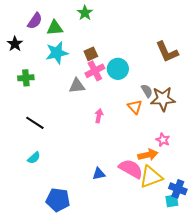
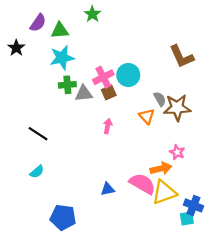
brown square: (91, 54) -> (109, 92), moved
green cross: (26, 78) -> (67, 85), moved

